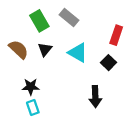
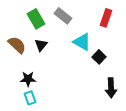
red rectangle: (116, 35) -> (106, 18), moved
cyan triangle: (78, 53) -> (82, 42), moved
black arrow: (95, 97) -> (111, 88), moved

